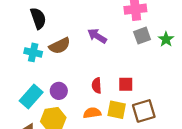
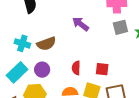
brown semicircle: (60, 46) -> (46, 44), moved
cyan cross: (33, 52) -> (22, 43), moved

